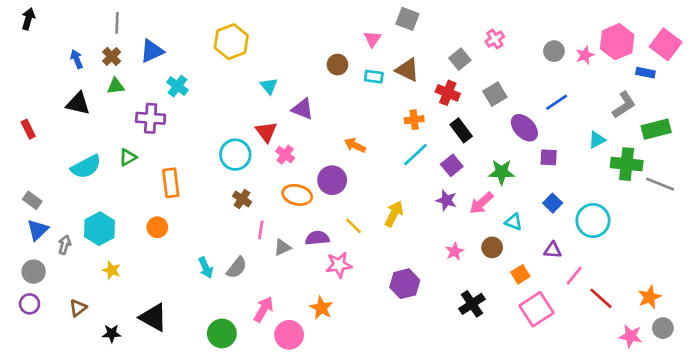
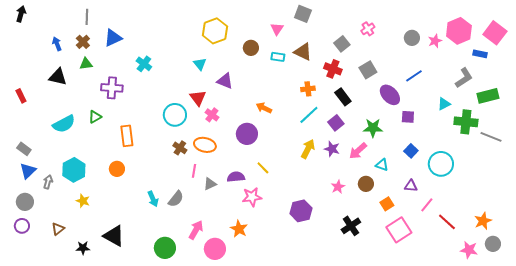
yellow hexagon: (231, 42) -> (215, 31), moved
cyan cross: (177, 86) -> (144, 64), moved
orange ellipse: (297, 195) -> (205, 145), moved
yellow arrow: (394, 214) -> (308, 149), moved

